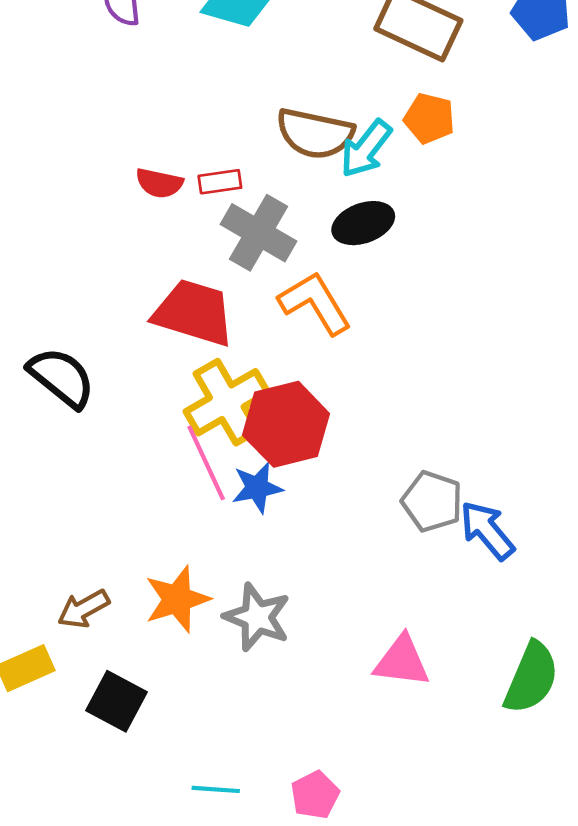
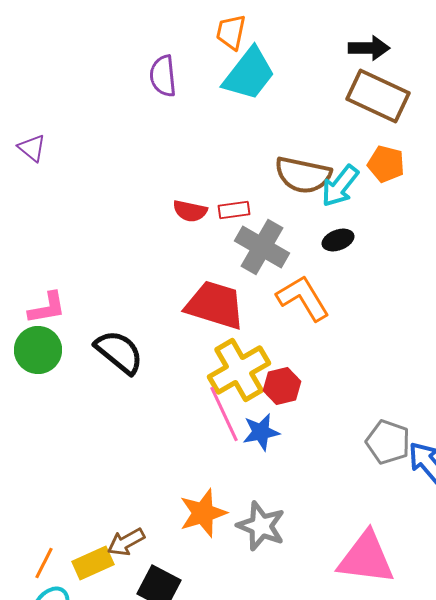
black ellipse: (363, 223) -> (338, 240), size x0.7
red hexagon: (286, 424) -> (282, 386), size x0.6
brown arrow: (83, 609) -> (126, 542), moved
pink triangle: (402, 661) -> (366, 558), size x1.4

